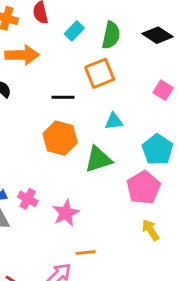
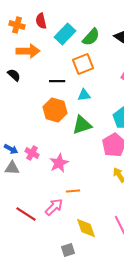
cyan rectangle: (74, 31) -> (65, 34), size x1.5
green semicircle: (111, 35) -> (91, 37), turned 30
cyan triangle: (114, 121) -> (84, 95), moved

